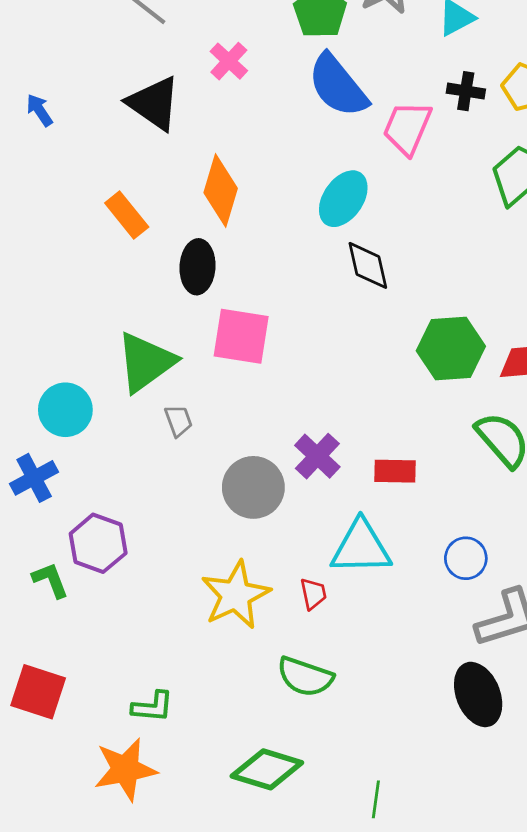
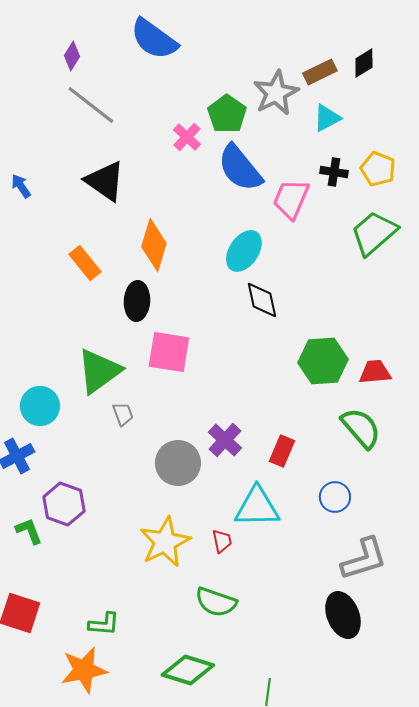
pink cross: (229, 61) -> (187, 137), moved
red rectangle: (395, 471) -> (282, 451), turned -68
blue circle: (466, 558) -> (335, 497), moved

